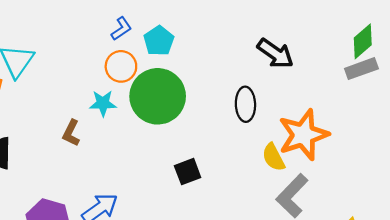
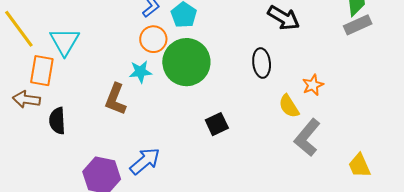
brown L-shape: (71, 133) -> (115, 99), size x1.4
orange star: (303, 135) -> (313, 85), size x0.5

